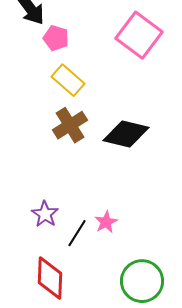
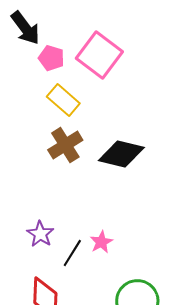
pink square: (139, 35) -> (99, 55), moved

